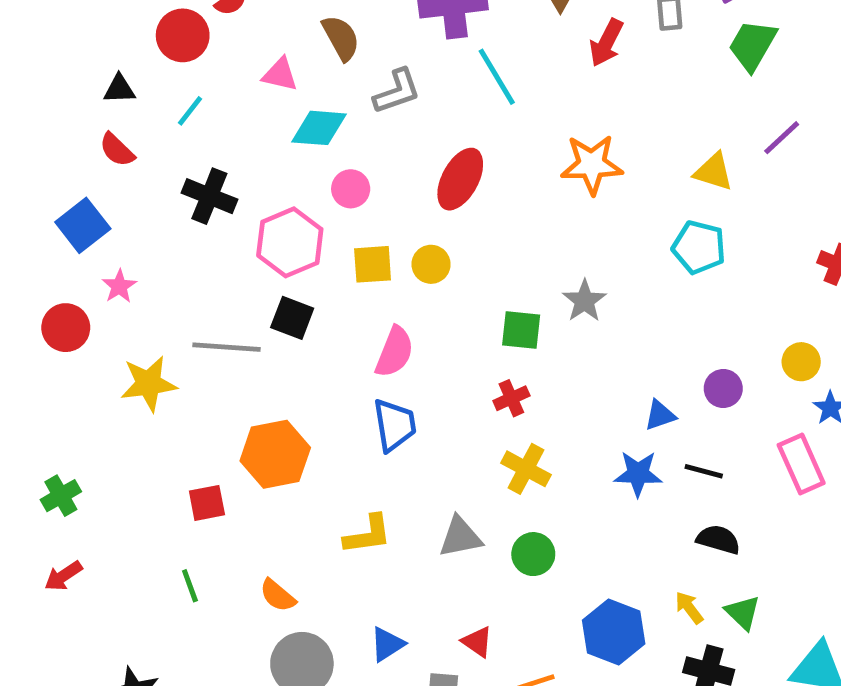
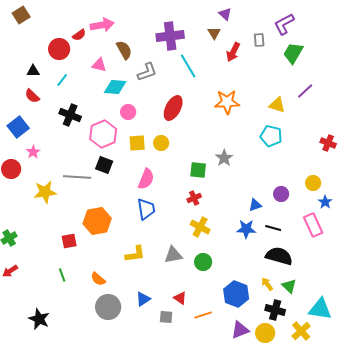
black semicircle: (718, 539) -> (279, 256), size x1.5

